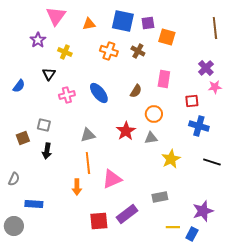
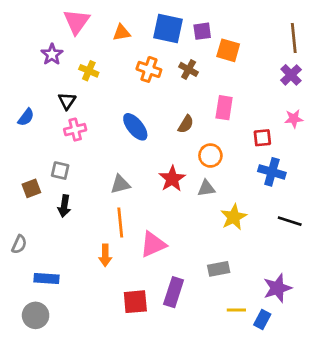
purple cross: (206, 68) -> (291, 75), moved
pink cross: (67, 95) -> (75, 130), moved
purple rectangle: (127, 214) -> (174, 292), turned -35
gray circle: (14, 226) -> (36, 315), moved

